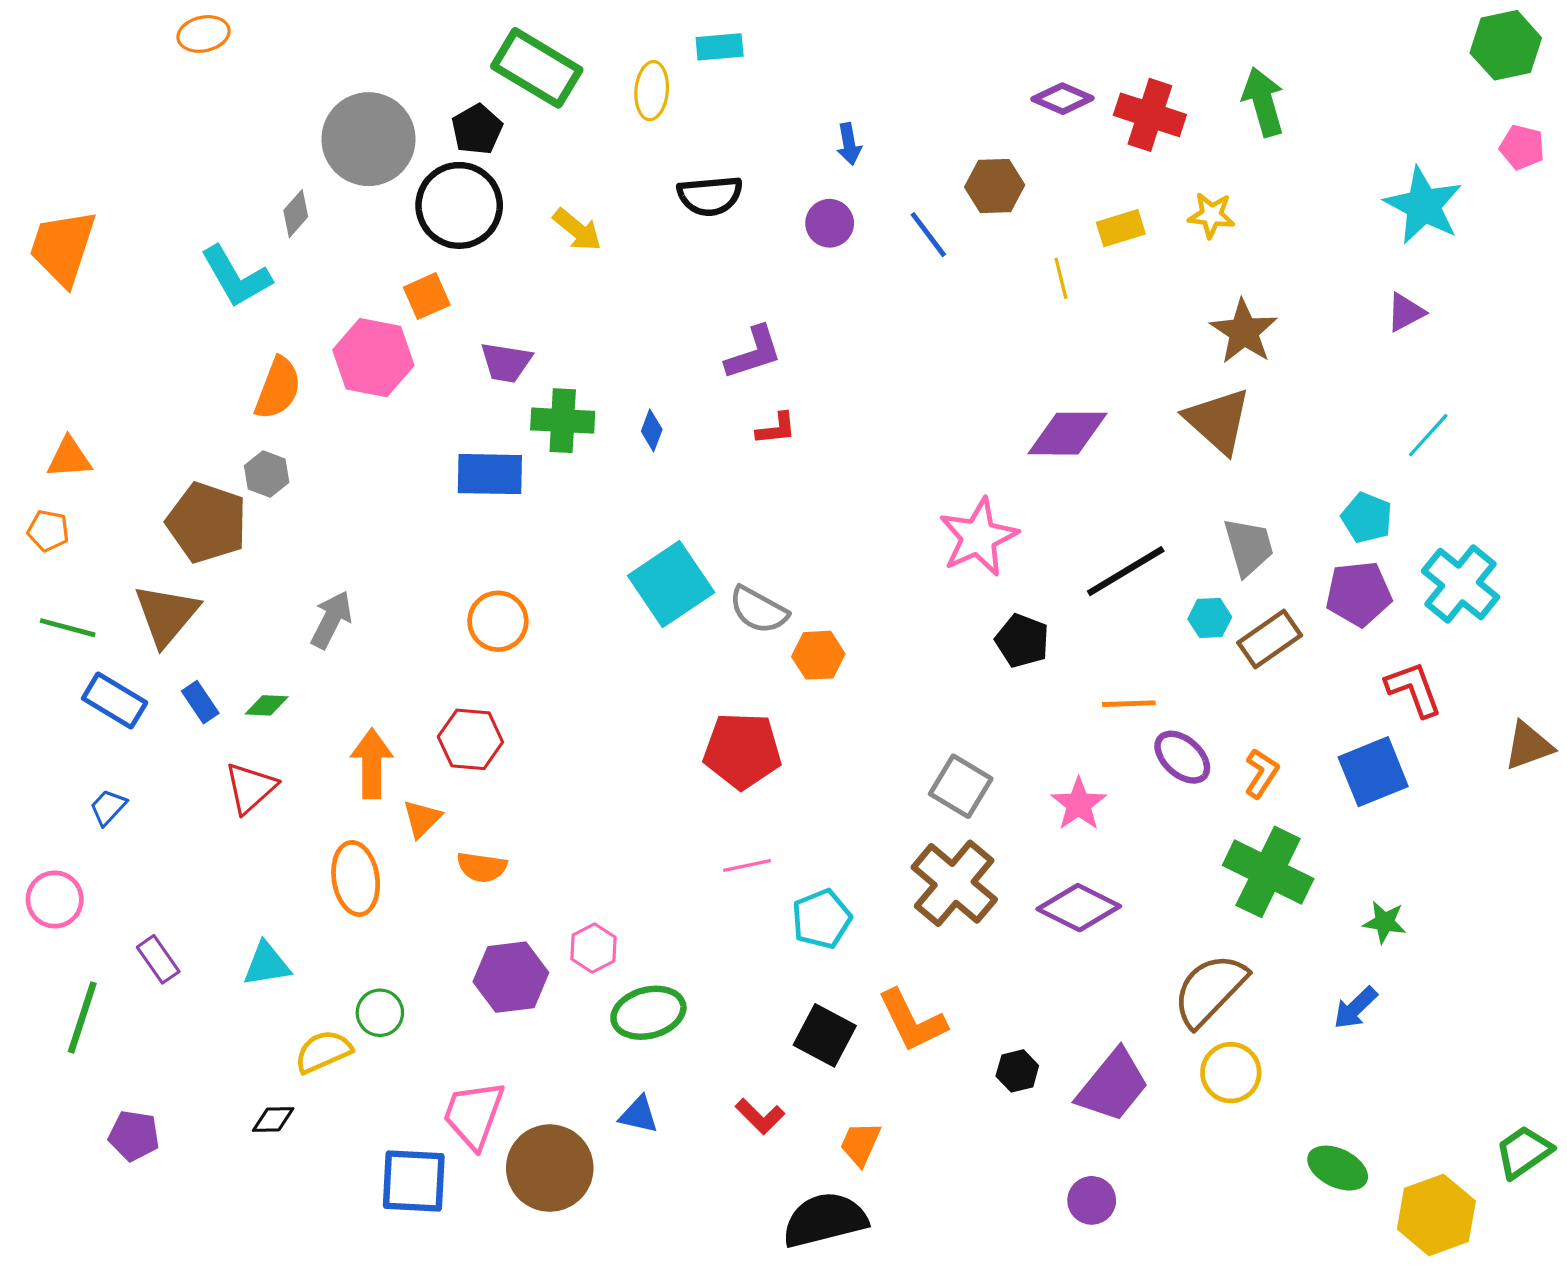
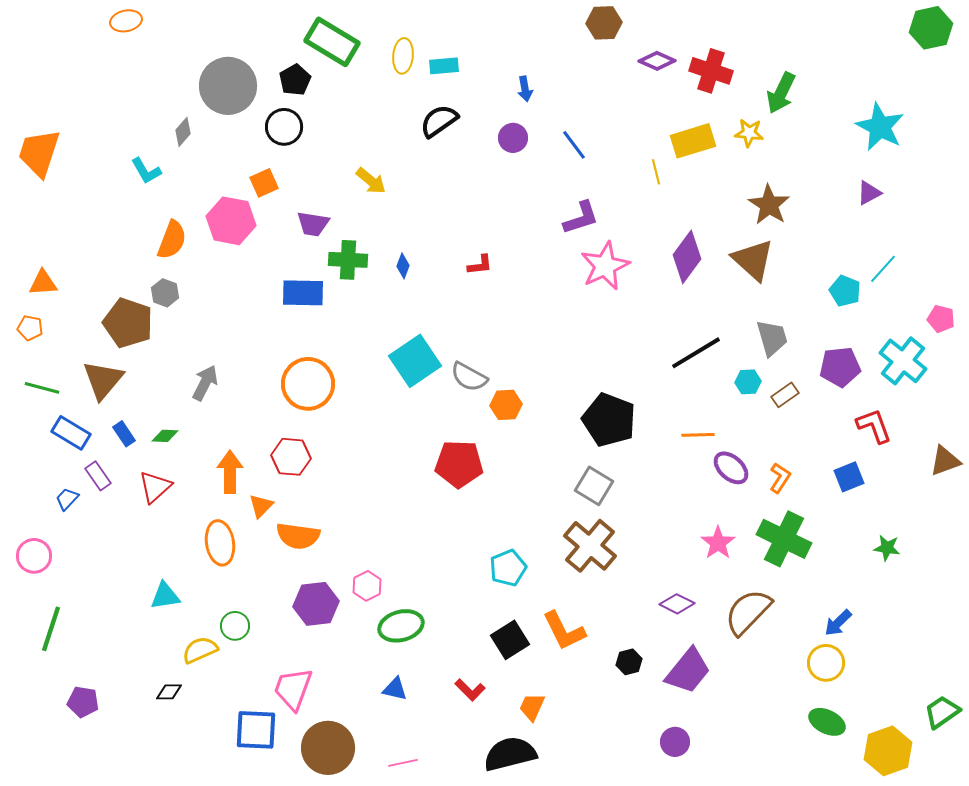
cyan rectangle: (720, 47) -> (444, 66), moved
green arrow: (1263, 102) -> (781, 93), moved, turned -138
pink pentagon: (1522, 147) -> (941, 319), moved
brown hexagon: (995, 186) -> (604, 23), moved
black semicircle: (710, 196) -> (439, 121), turned 150
black circle: (459, 205) -> (284, 127), size x0.7
yellow rectangle: (1121, 228) -> (693, 141), size x1.5
yellow arrow: (577, 230) -> (371, 181), moved
cyan L-shape: (236, 277) -> (146, 171), size x0.7
purple L-shape: (754, 353) -> (581, 218), moved
purple diamond: (1067, 434) -> (687, 257), moved, turned -54
cyan pentagon: (1367, 518) -> (845, 291), moved
pink star: (978, 537) -> (605, 266), moved
orange circle: (498, 621) -> (308, 384), size x1.4
brown rectangle: (1270, 639) -> (785, 395), size x0.7
black pentagon: (1022, 641) -> (609, 420), moved, size x1.6
blue square: (1373, 772) -> (849, 477), size x0.7
pink star: (1079, 804) -> (718, 543), moved
pink line: (747, 866) -> (403, 763), moved
orange semicircle: (482, 867) -> (298, 536), size x1.4
purple diamond: (1079, 908) -> (677, 604), moved, size x0.7
green star: (1385, 922) -> (887, 548), moved
purple rectangle: (158, 959) -> (98, 476), moved
black square: (825, 1035) -> (510, 640), turned 30
yellow circle: (1231, 1073) -> (826, 663), moved
brown circle: (550, 1168) -> (328, 748), moved

